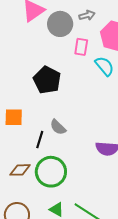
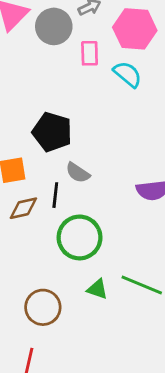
black pentagon: (47, 80) -> (52, 132), moved
brown diamond: (20, 170) -> (23, 208), moved

